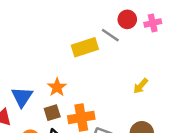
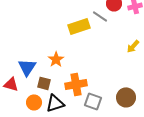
yellow arrow: (141, 86) -> (133, 46), moved
brown square: (52, 113) -> (44, 83), moved, turned 32

